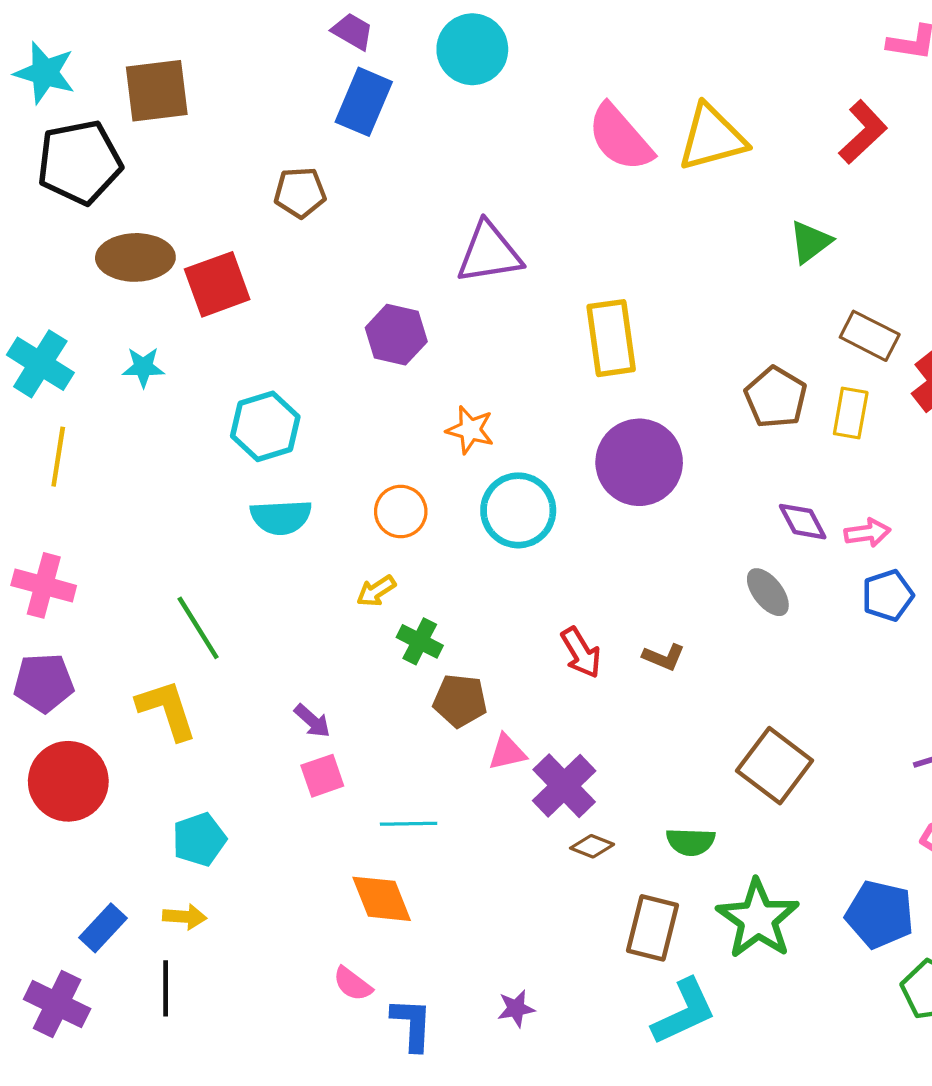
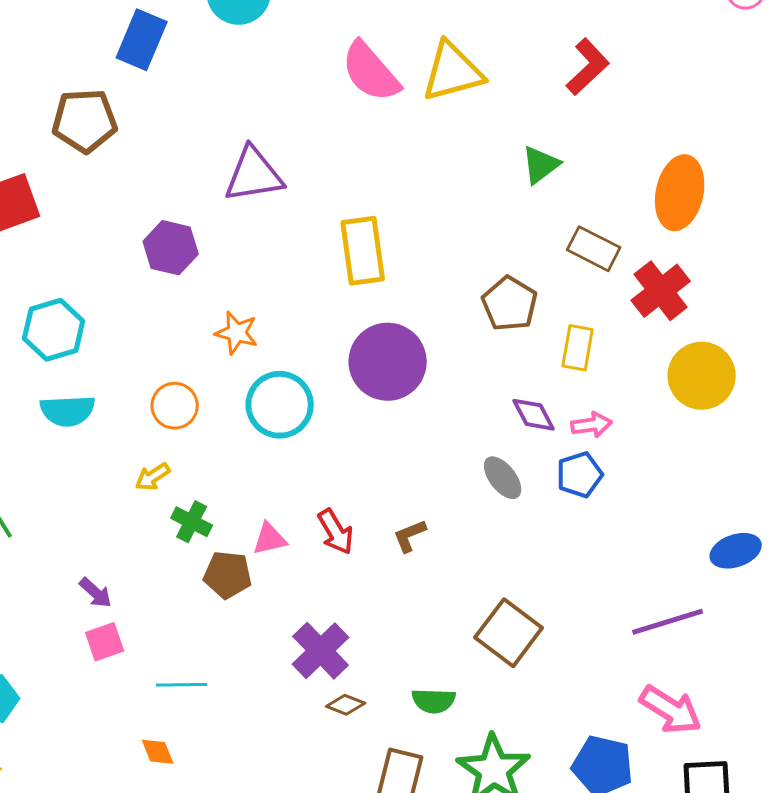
brown pentagon: (300, 193) -> (85, 121), size x1.4
yellow rectangle: (851, 413) -> (578, 348), moved
blue pentagon: (888, 595) -> (580, 475), moved
brown L-shape: (664, 657) -> (410, 536), turned 135
pink triangle: (507, 752) -> (270, 539), moved
orange diamond: (382, 899) -> (158, 752), size x0.6

